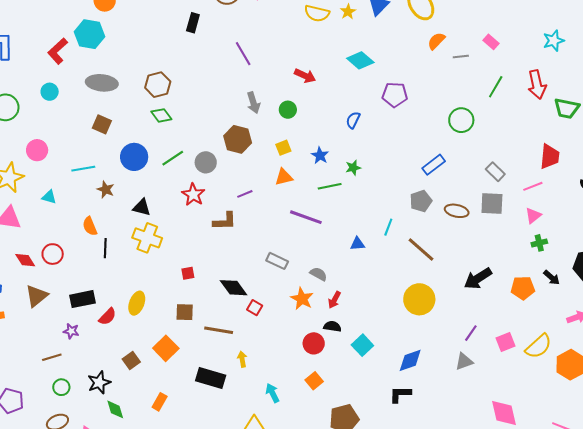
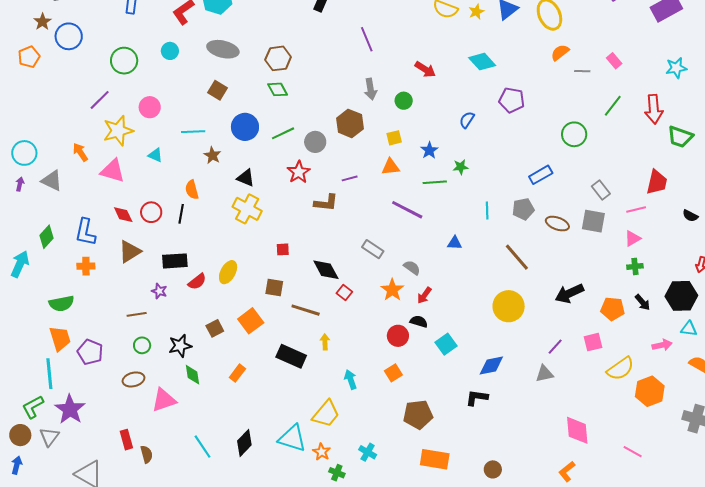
cyan line: (388, 227) -> (487, 211), moved, turned -30
black line: (105, 248) -> (181, 214), moved
pink square: (506, 342) -> (593, 342), moved

